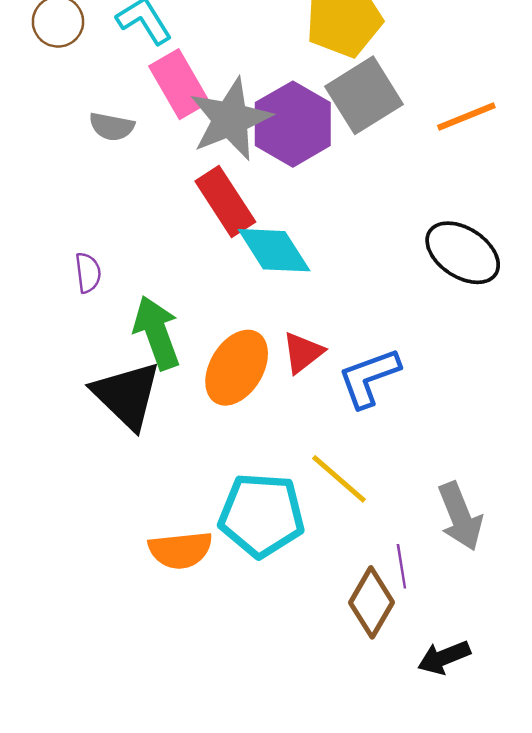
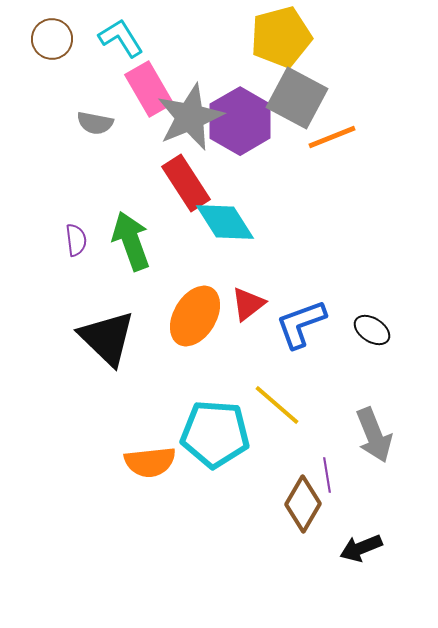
gray square: (364, 95) -> (297, 98), turned -30
orange line: (466, 117) -> (332, 137), moved
black ellipse: (463, 253) -> (372, 330), moved, size x0.6
green arrow: (157, 333) -> (131, 241), moved

